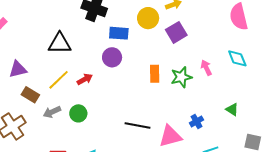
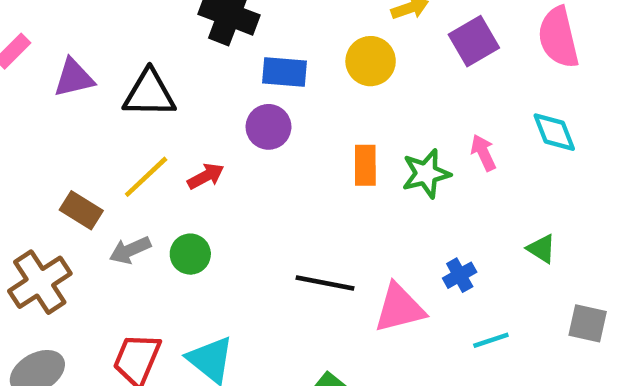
yellow circle: (148, 18) -> (371, 61), moved
purple square: (176, 32) -> (474, 41), moved
purple triangle: (18, 69) -> (74, 78), moved

